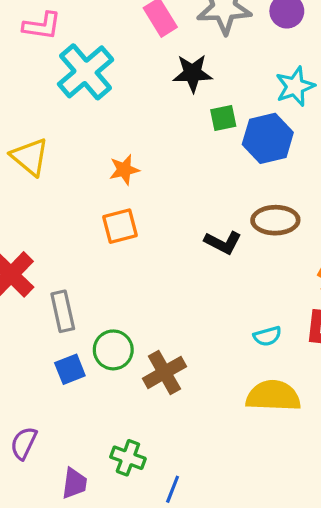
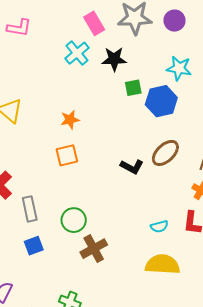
cyan cross: (86, 72) -> (77, 53), moved, size x0.7
cyan star: (295, 86) -> (179, 68), turned 30
brown ellipse: (275, 220) -> (165, 153), turned -44
green circle: (113, 350) -> (74, 220), moved

